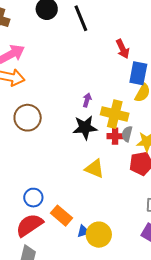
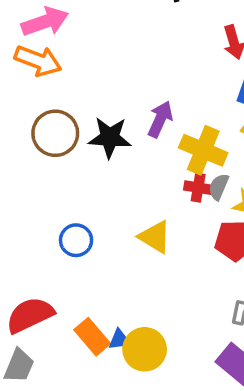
purple arrow: (87, 100) -> (160, 119), size x1.5
black star: (85, 127) -> (110, 137), moved
blue circle: (33, 198) -> (76, 240), moved
orange rectangle: (61, 216) -> (92, 337), moved

